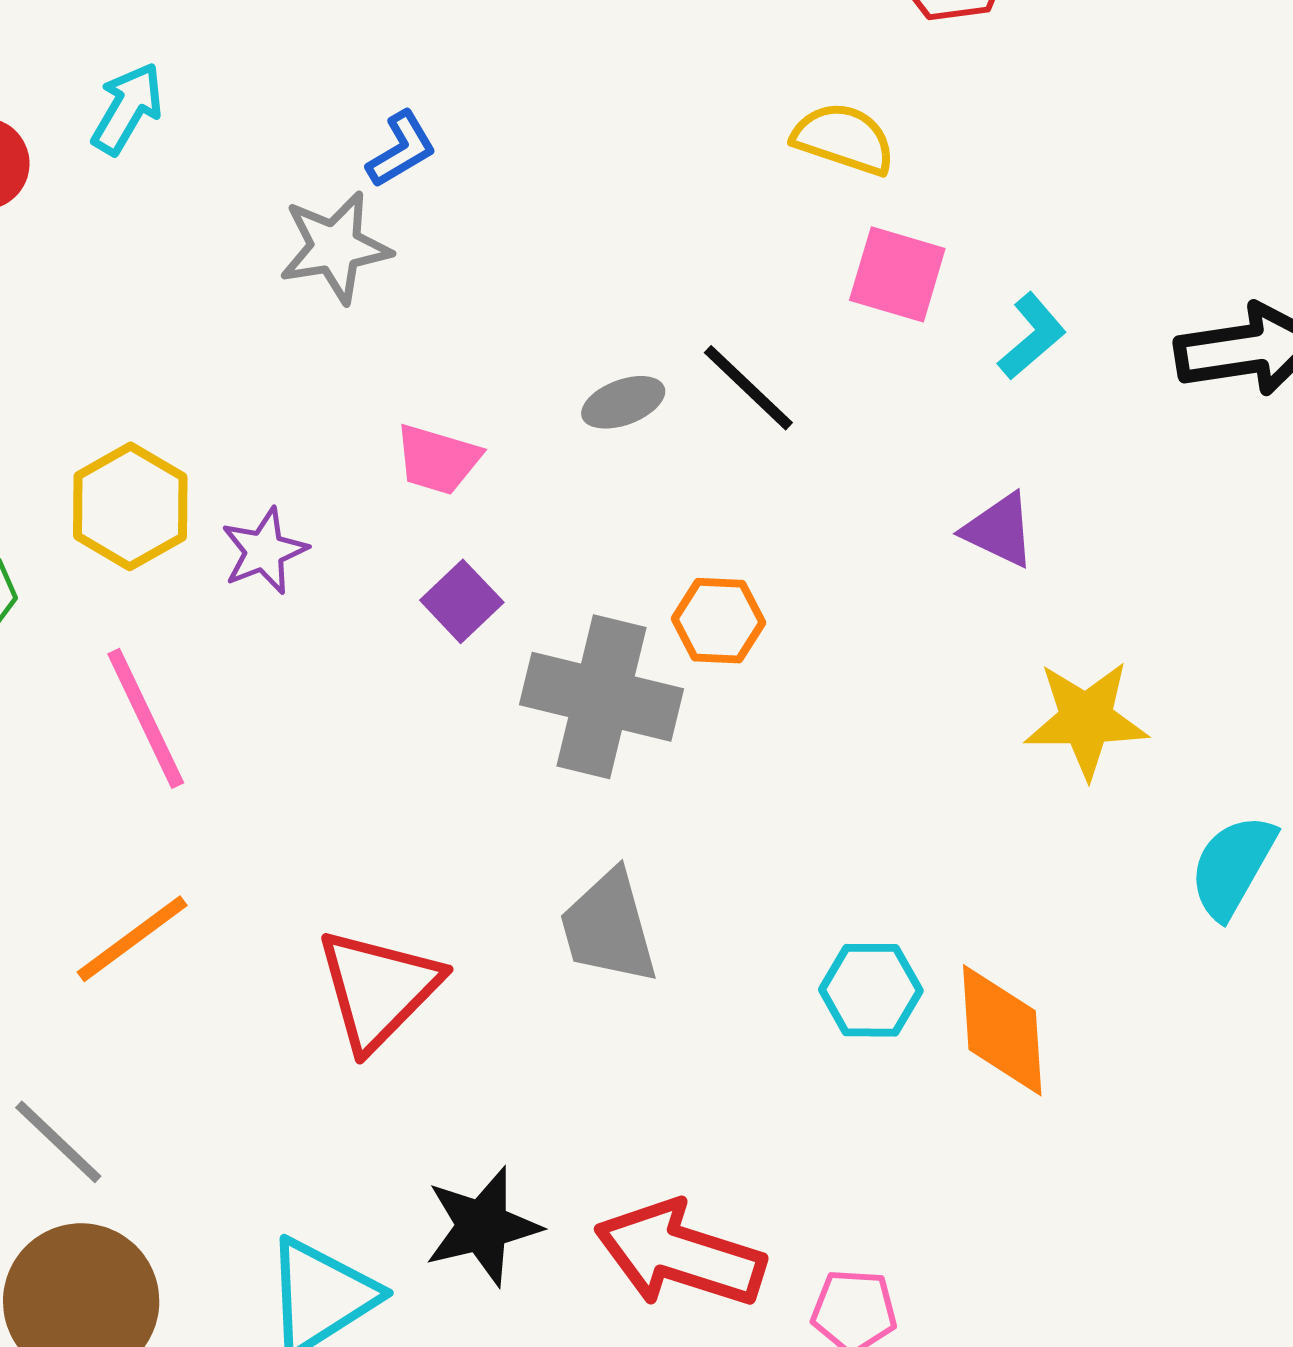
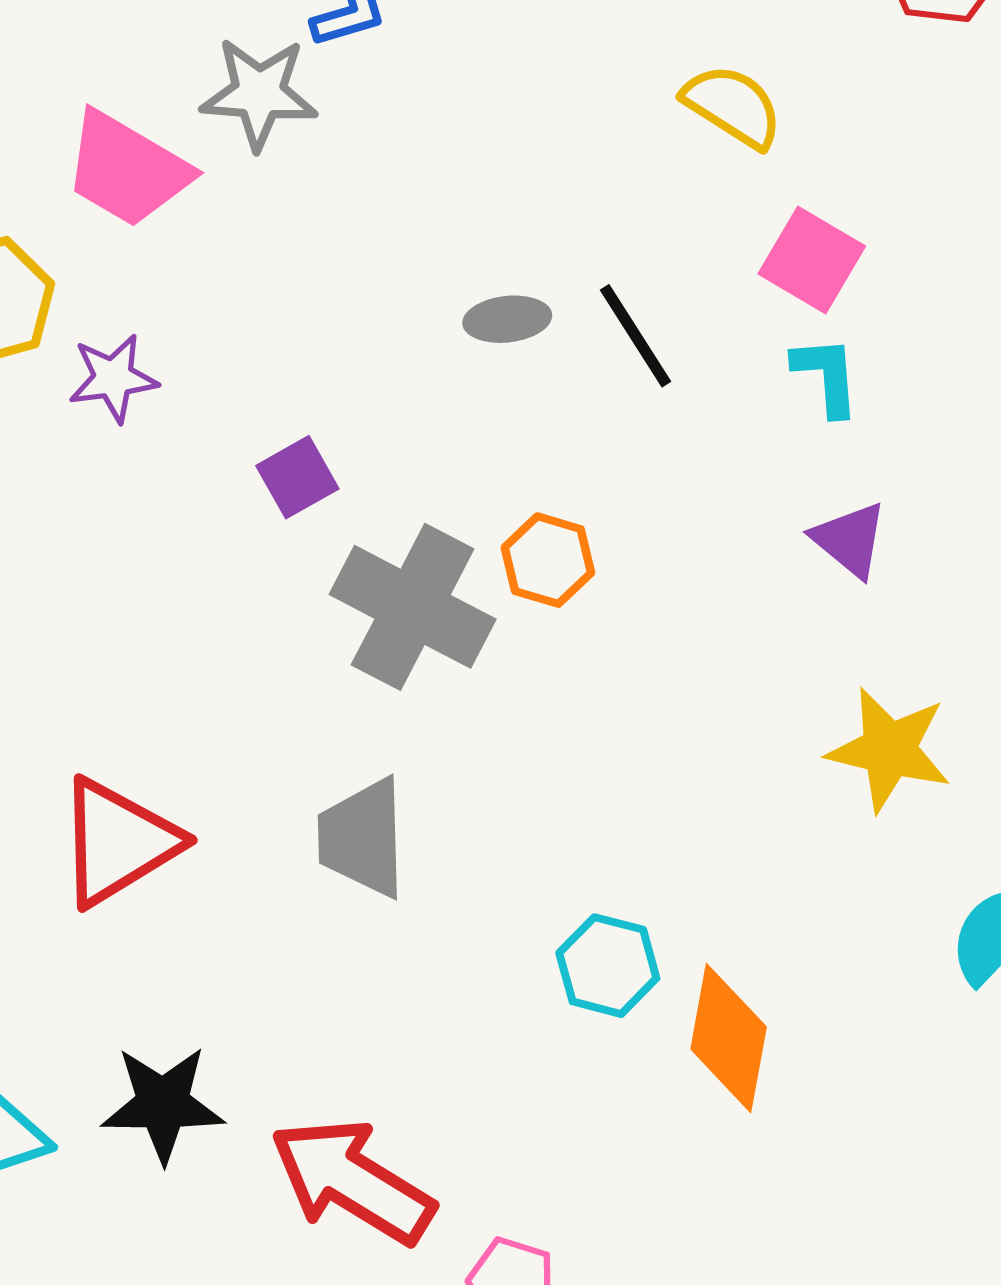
yellow semicircle: (844, 139) -> (733, 106), moved
cyan L-shape: (1032, 336) -> (826, 376), moved, turned -68
pink trapezoid: (438, 459) -> (127, 169), moved, size x1.5

